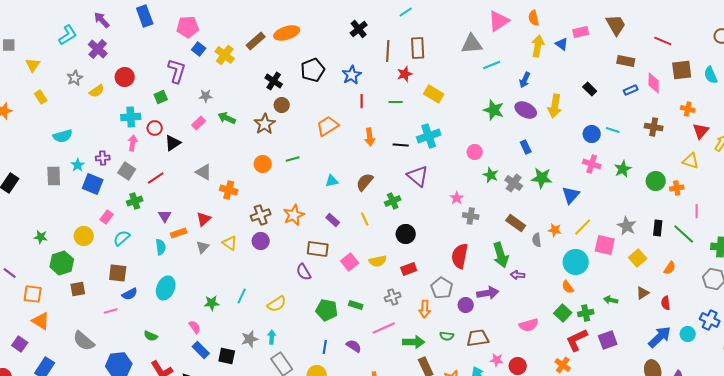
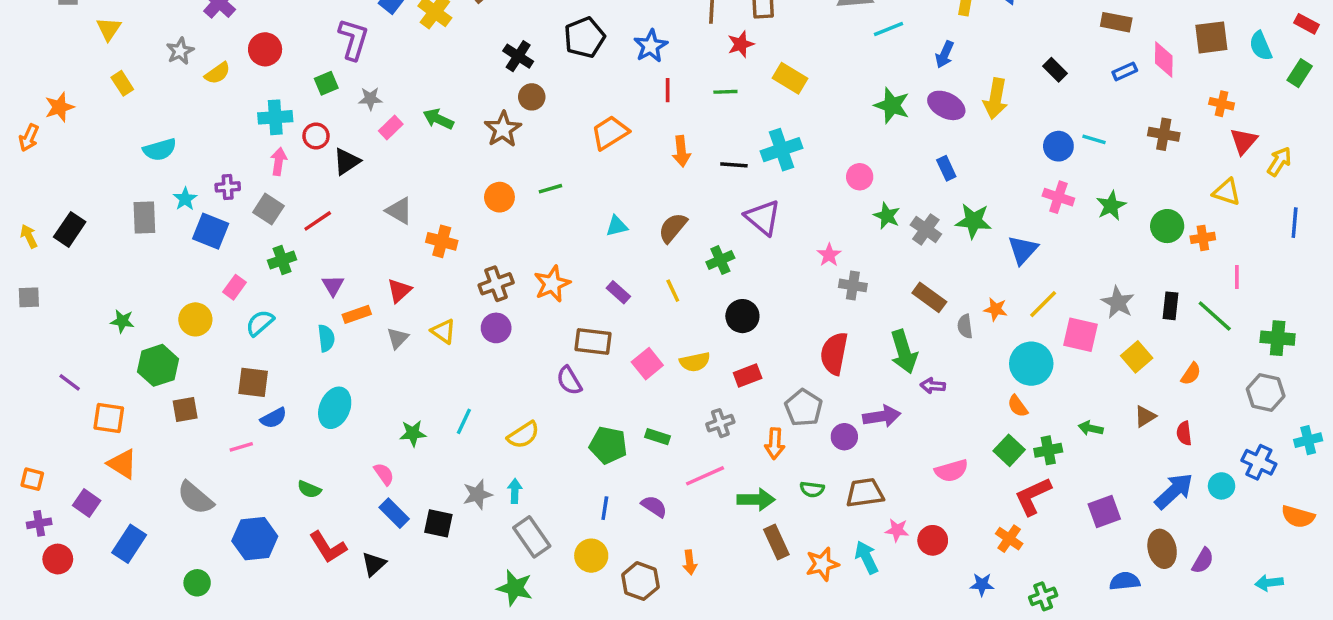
gray star: (206, 96) -> (370, 99), moved
purple square: (608, 340) -> (1104, 511), moved

